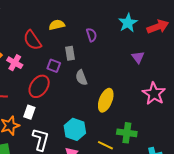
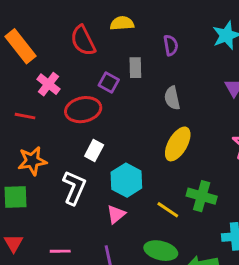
pink cross: (15, 63) -> (48, 84), moved
gray semicircle: (81, 78) -> (172, 98), moved
red ellipse: (39, 86) -> (83, 110), turned 35
white rectangle: (29, 112) -> (94, 151), moved

